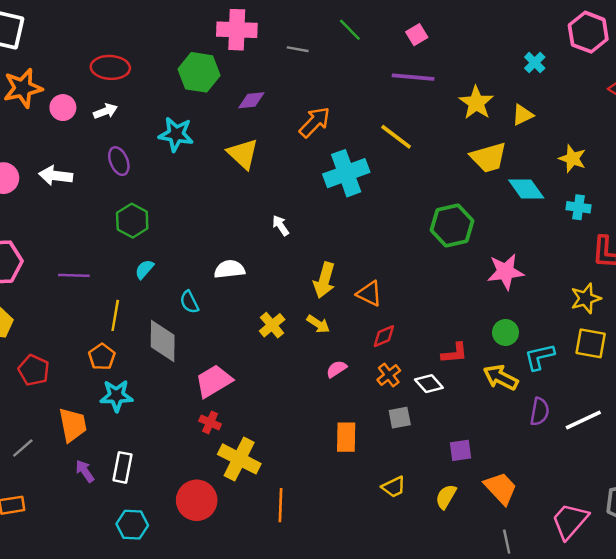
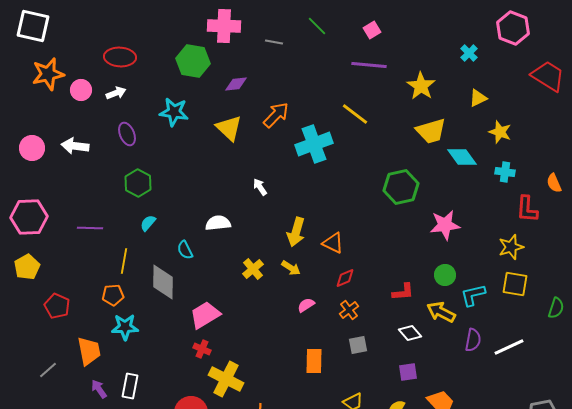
yellow triangle: (523, 115) -> (478, 98), moved
orange arrow: (315, 122) -> (276, 115), moved
orange pentagon: (102, 357) -> (113, 295), turned 30
white diamond: (429, 384) -> (410, 333), moved

